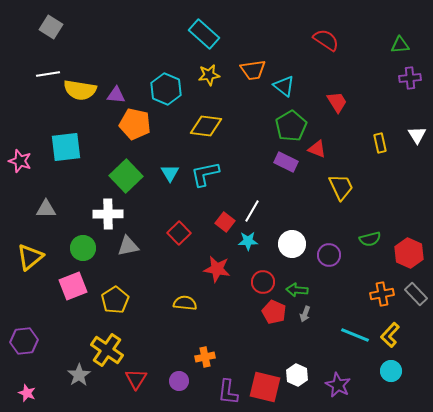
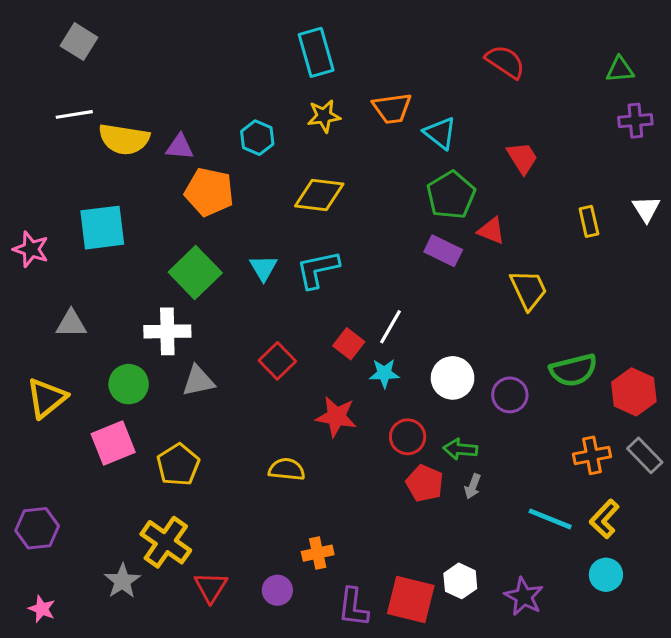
cyan rectangle: (204, 34) -> (316, 52), turned 32
cyan hexagon: (166, 89) -> (257, 138), size x0.7
green semicircle: (370, 239) -> (573, 370), size x1.4

